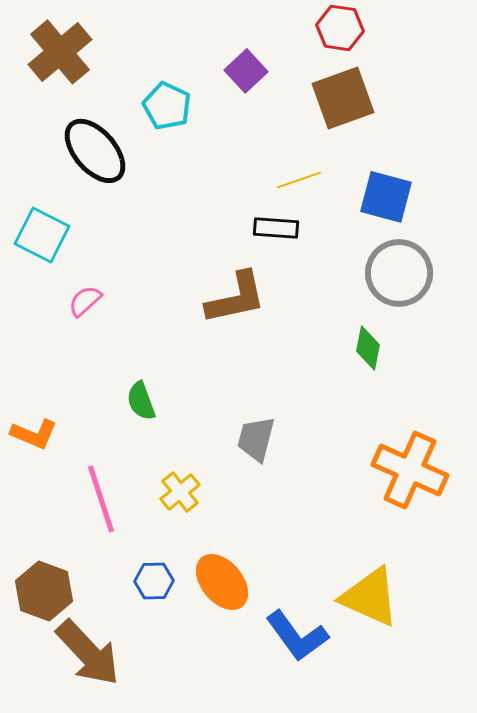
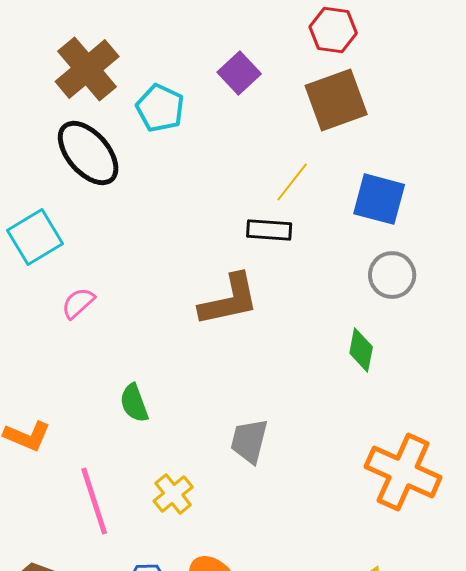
brown cross: (60, 52) -> (87, 69), moved
yellow line: (299, 180) -> (292, 182), turned -33
cyan square: (42, 235) -> (35, 237), turned 32
gray circle: (399, 273) -> (392, 275), size x0.7

